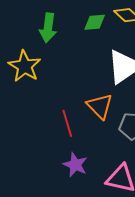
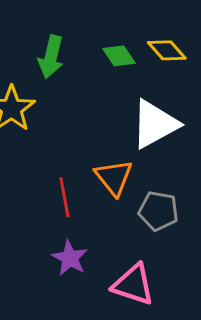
green diamond: (95, 22) -> (119, 56), turned 55

